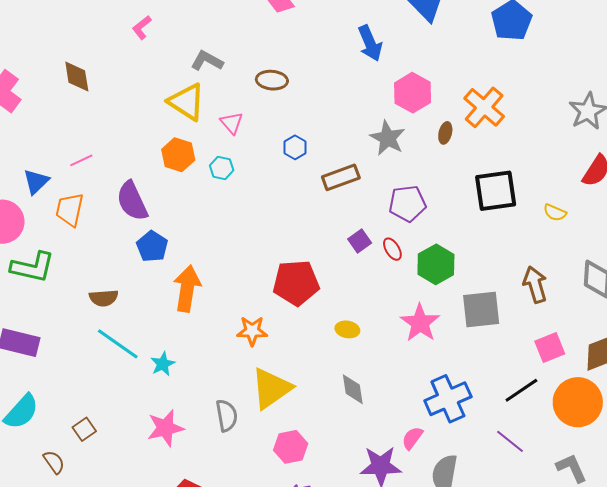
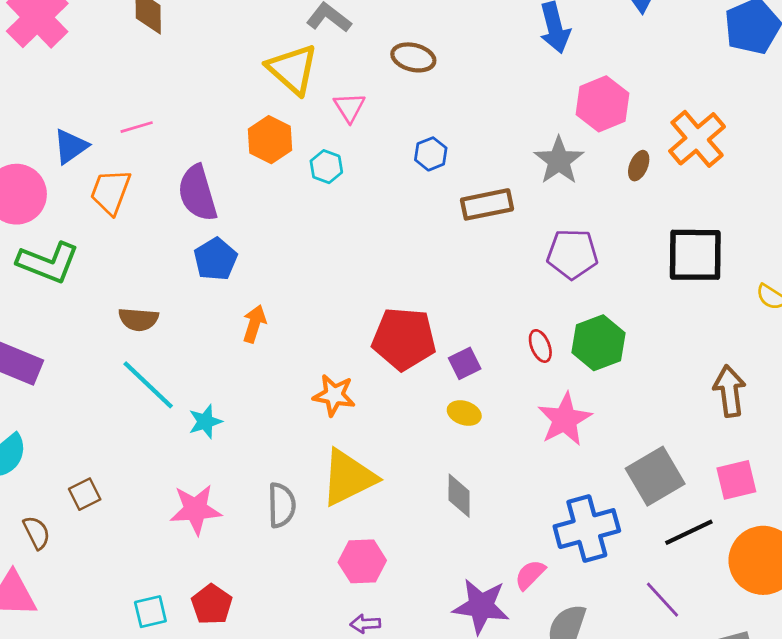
purple square: (360, 241) -> (465, 363), moved
red ellipse: (392, 249) -> (540, 346), moved
orange arrow: (187, 289) -> (254, 324), size x0.6
gray square: (481, 309) -> (655, 476), moved, turned -33

